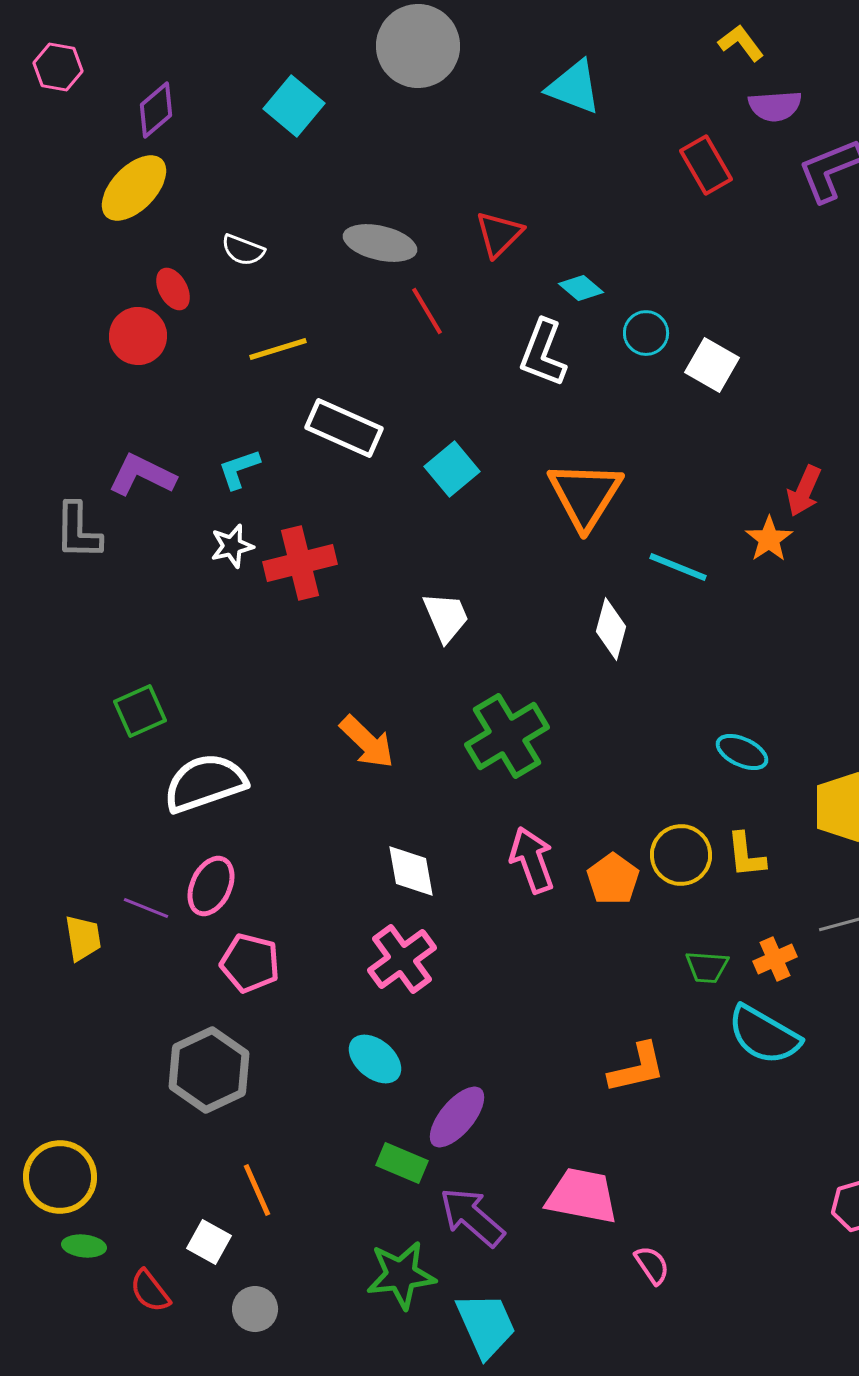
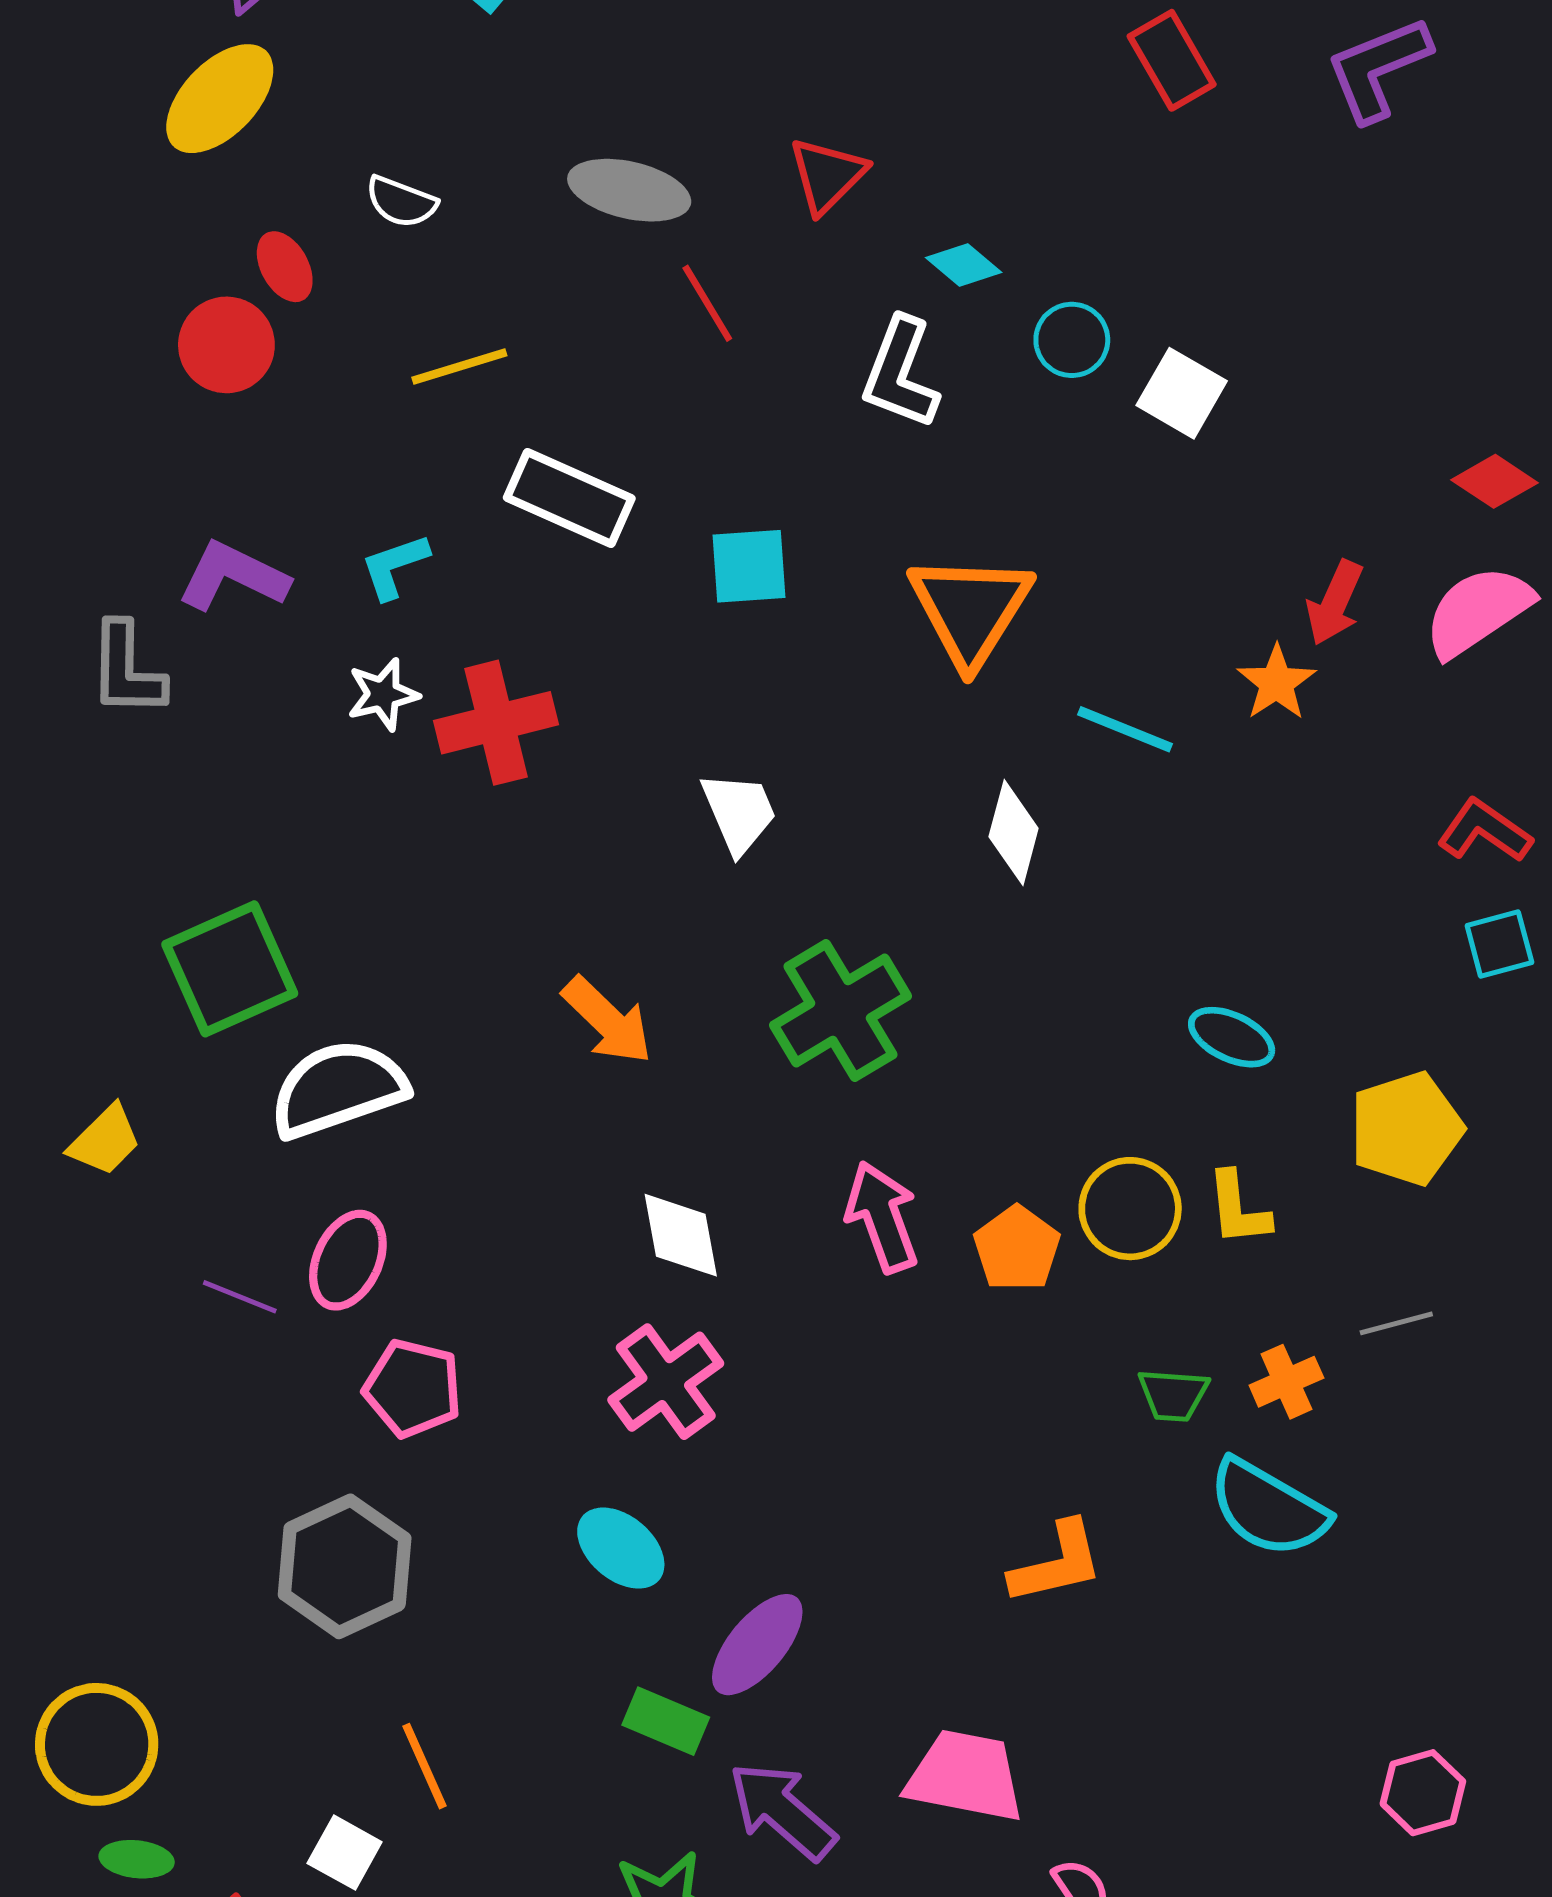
cyan square: (452, 469) -> (749, 566), turned 36
green square: (140, 711) -> (230, 969), size x1.5
yellow trapezoid: (83, 938) -> (105, 1140), moved, turned 54

